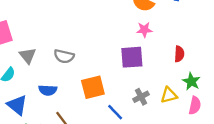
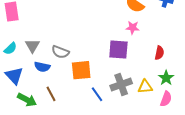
gray triangle: (28, 56) -> (32, 46), moved
gray semicircle: (64, 56) -> (60, 52), moved
gray cross: (141, 97) -> (121, 85), size x1.5

